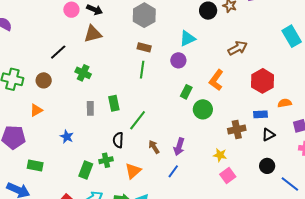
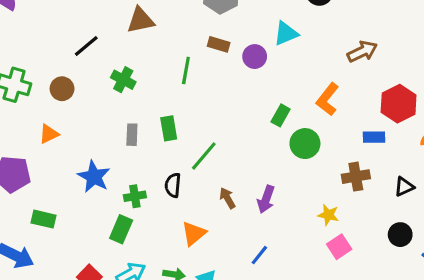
purple circle: (178, 60) -> (255, 57), moved
green line: (142, 70) -> (186, 71), moved
blue rectangle: (261, 114) -> (374, 137), moved
blue star: (67, 137) -> (94, 177), size x1.5
green cross: (106, 160) -> (135, 196), moved
blue line: (173, 171) -> (259, 255), moved

